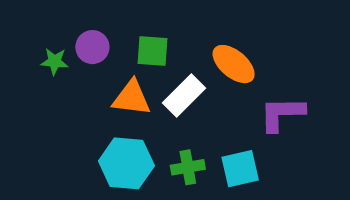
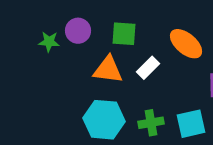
white rectangle: (184, 95) -> (148, 68), size x0.7

